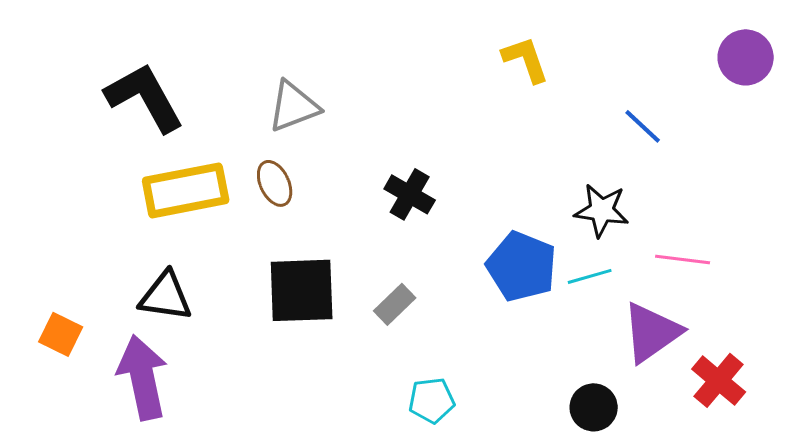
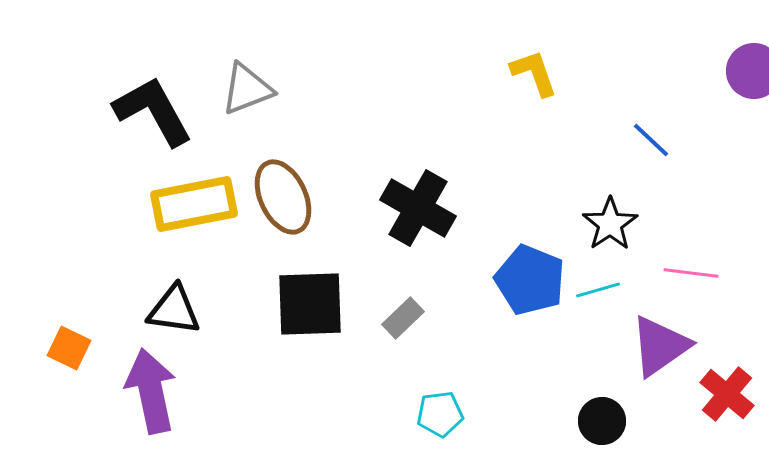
gray triangle: (294, 106) -> (247, 89), moved
brown ellipse: (275, 183) -> (283, 197), size x1.6
black cross: (410, 194) -> (418, 208), size x1.5
black star: (602, 210) -> (610, 224), turned 30

